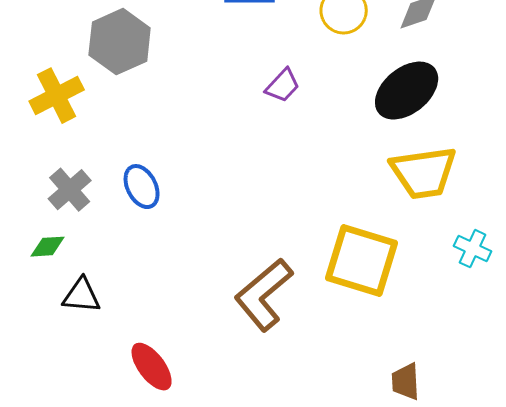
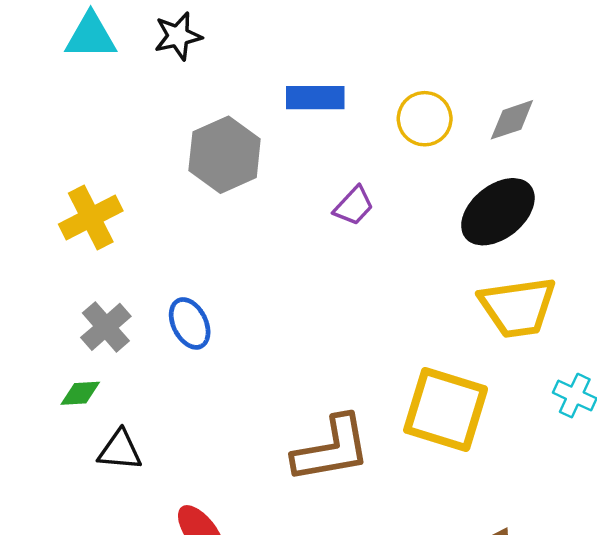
gray hexagon: (120, 42) -> (225, 155), moved
brown L-shape: (264, 295) -> (332, 449), turned -150

